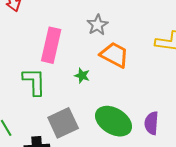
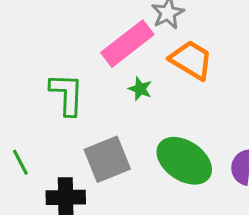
pink rectangle: (51, 45) -> (127, 44), moved, turned 36

